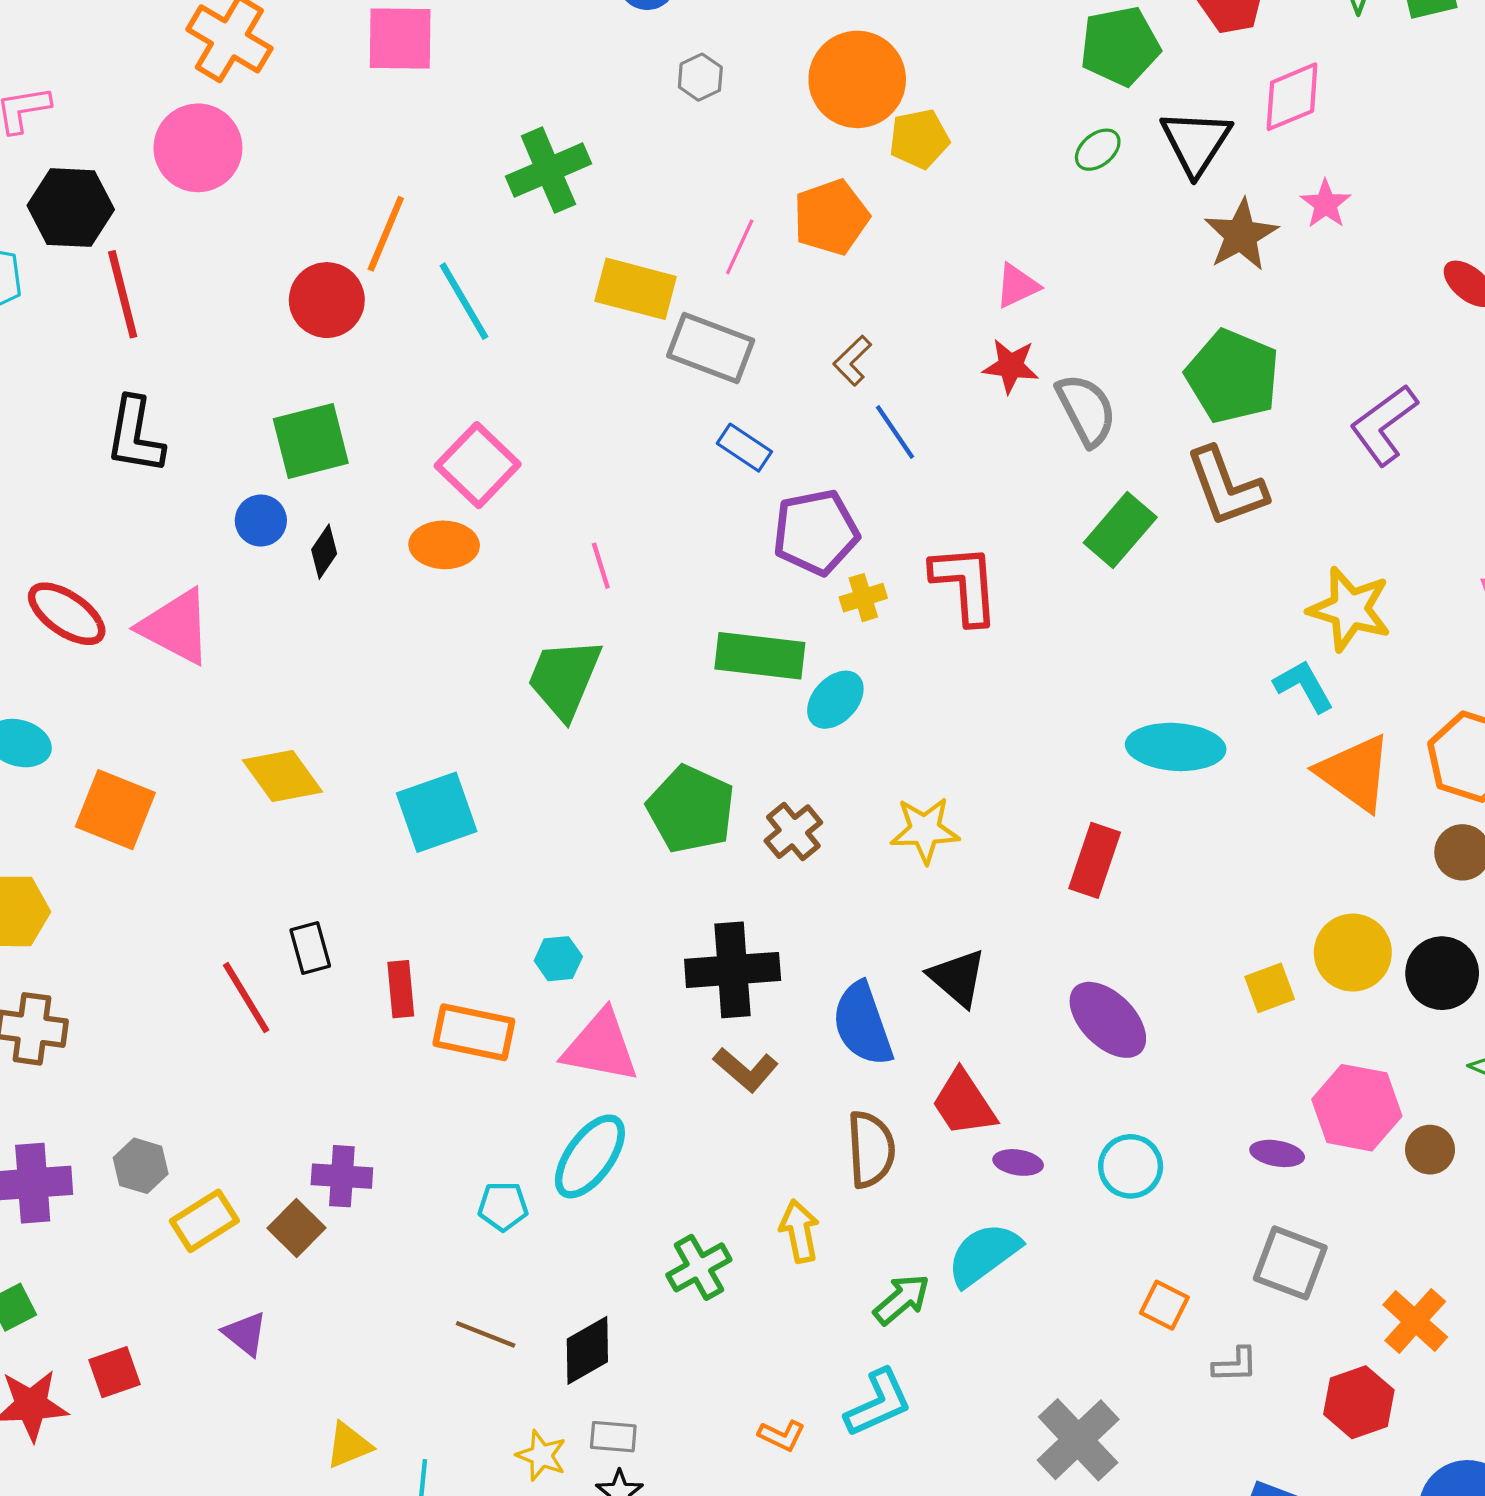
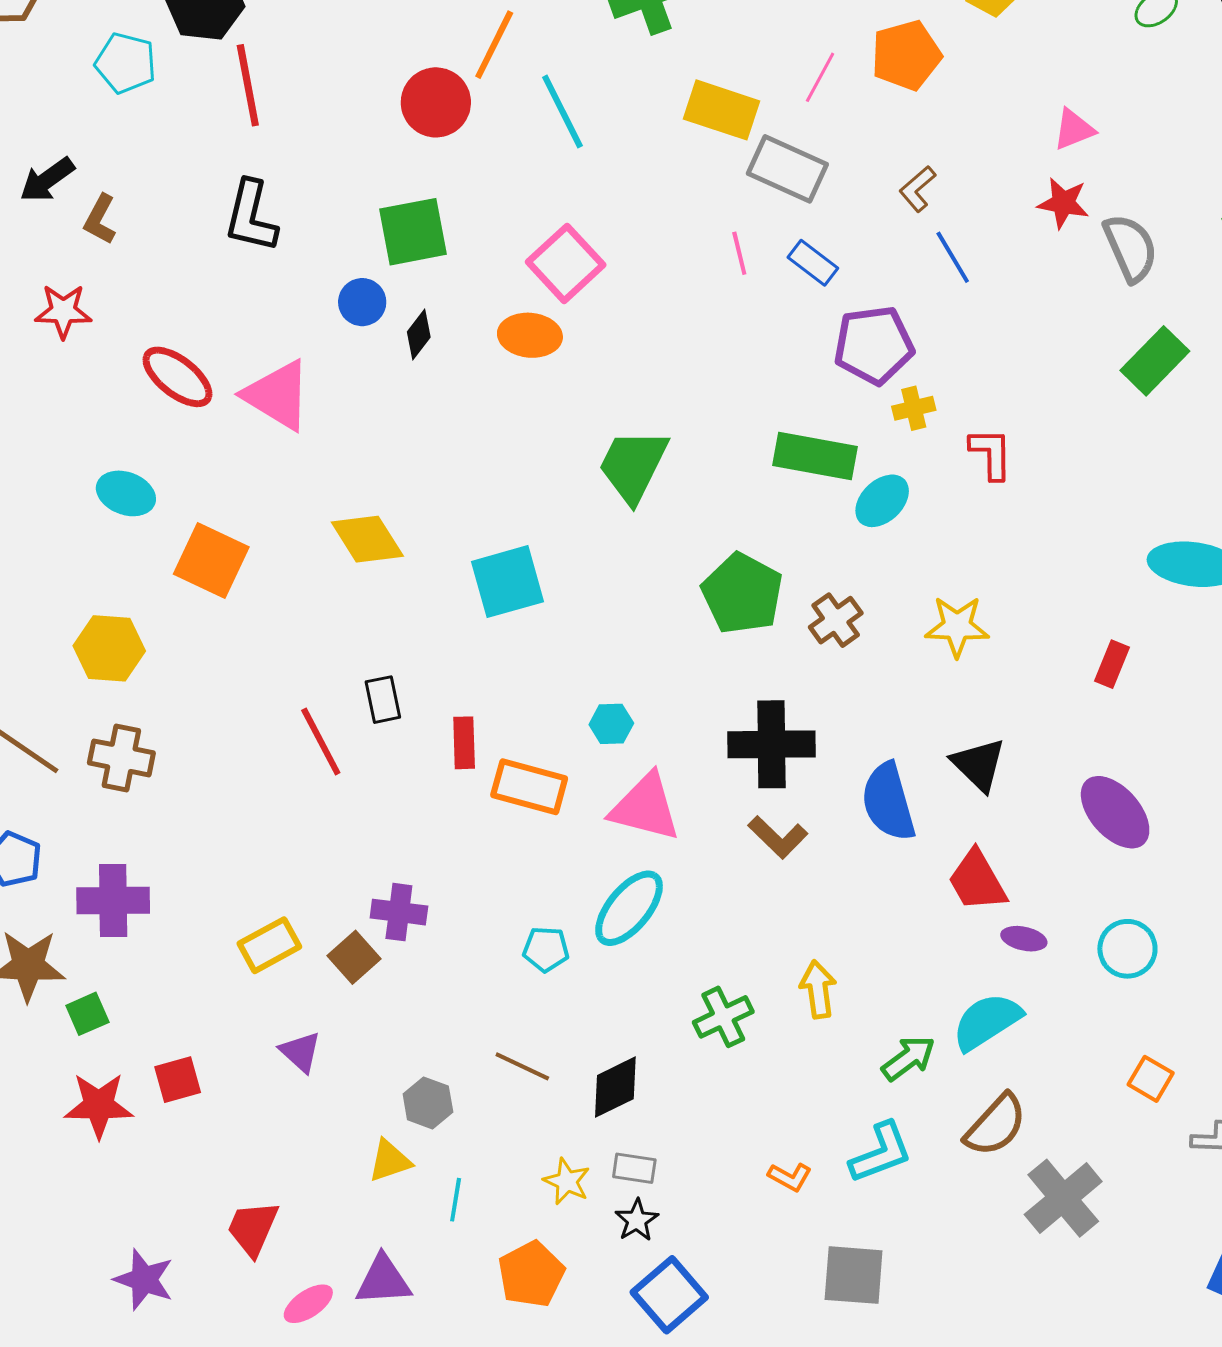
pink line: (601, 566) -> (739, 253), moved
red L-shape: (965, 584) -> (991, 454), moved, size x0.7
red rectangle: (1095, 860) -> (1112, 664), size x0.7
brown semicircle: (871, 1149) -> (996, 1125), moved, turned 42
gray hexagon: (141, 1166) -> (428, 1103), moved

